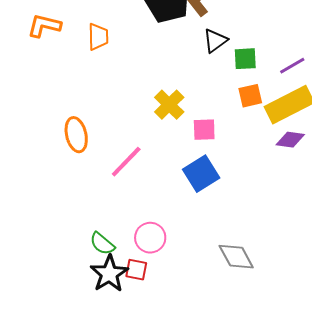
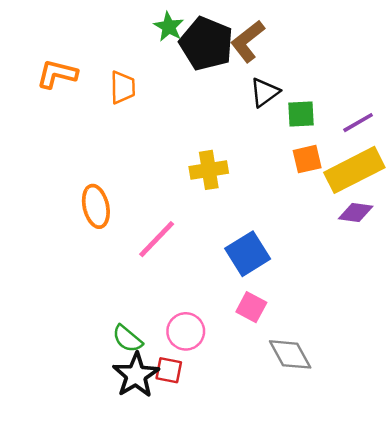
yellow cross: (169, 105) -> (209, 170), turned 36
pink square: (204, 130) -> (251, 307), moved, turned 30

